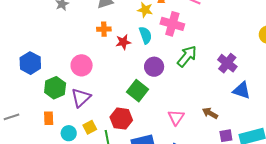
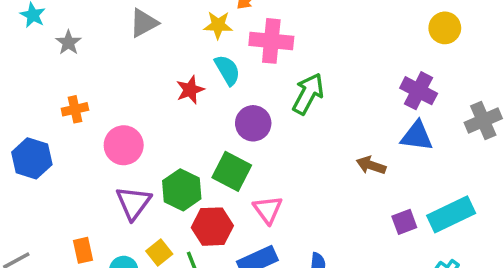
orange cross: (104, 29) -> (75, 109), moved
purple cross: (227, 63) -> (419, 91), moved
green hexagon: (55, 88) -> (182, 190), moved
brown arrow: (210, 113) -> (371, 165), moved
pink triangle: (176, 117) -> (268, 210), moved

